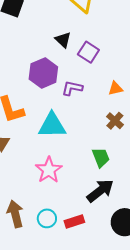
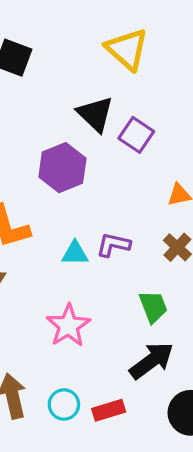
black triangle: (63, 40) -> (95, 114), size x1.4
purple L-shape: (72, 88) -> (113, 245), moved
cyan triangle: (52, 125) -> (75, 253), size x0.6

